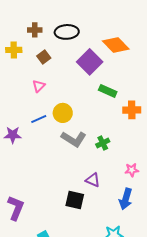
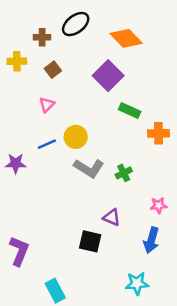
black ellipse: (67, 32) -> (76, 24), moved, turned -35
orange diamond: (116, 45) -> (126, 38), moved

